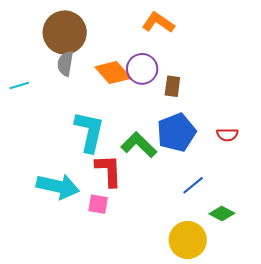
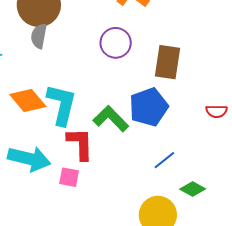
orange diamond: (113, 73) -> (28, 100), moved
brown rectangle: (172, 86) -> (168, 62), moved, size x1.6
red semicircle: (227, 135) -> (217, 111), moved

